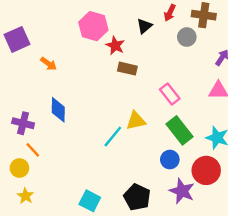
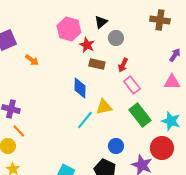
red arrow: (170, 13) -> (123, 65), moved
black triangle: (144, 26) -> (101, 22), moved
gray circle: (187, 37) -> (116, 38), moved
blue diamond: (58, 110) -> (80, 88), moved
blue circle: (170, 160) -> (116, 146), moved

